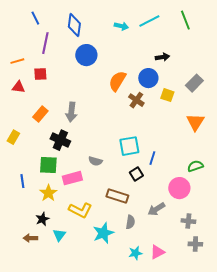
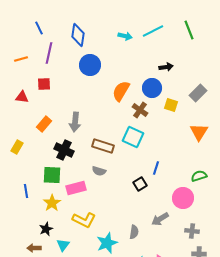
orange line: (17, 61) -> (21, 59), moved
cyan square: (129, 146) -> (133, 137), moved, turned 35
brown rectangle: (117, 196) -> (103, 146), moved

